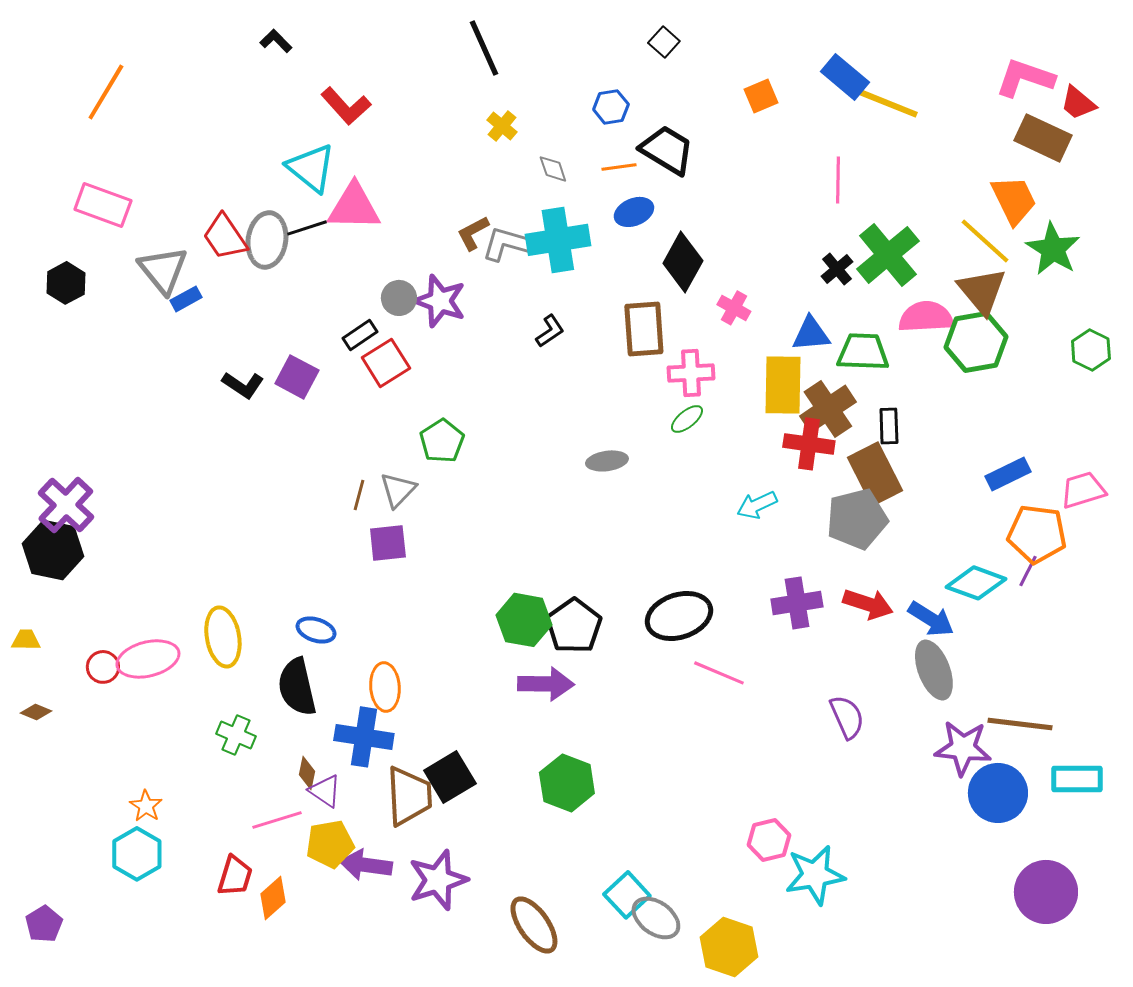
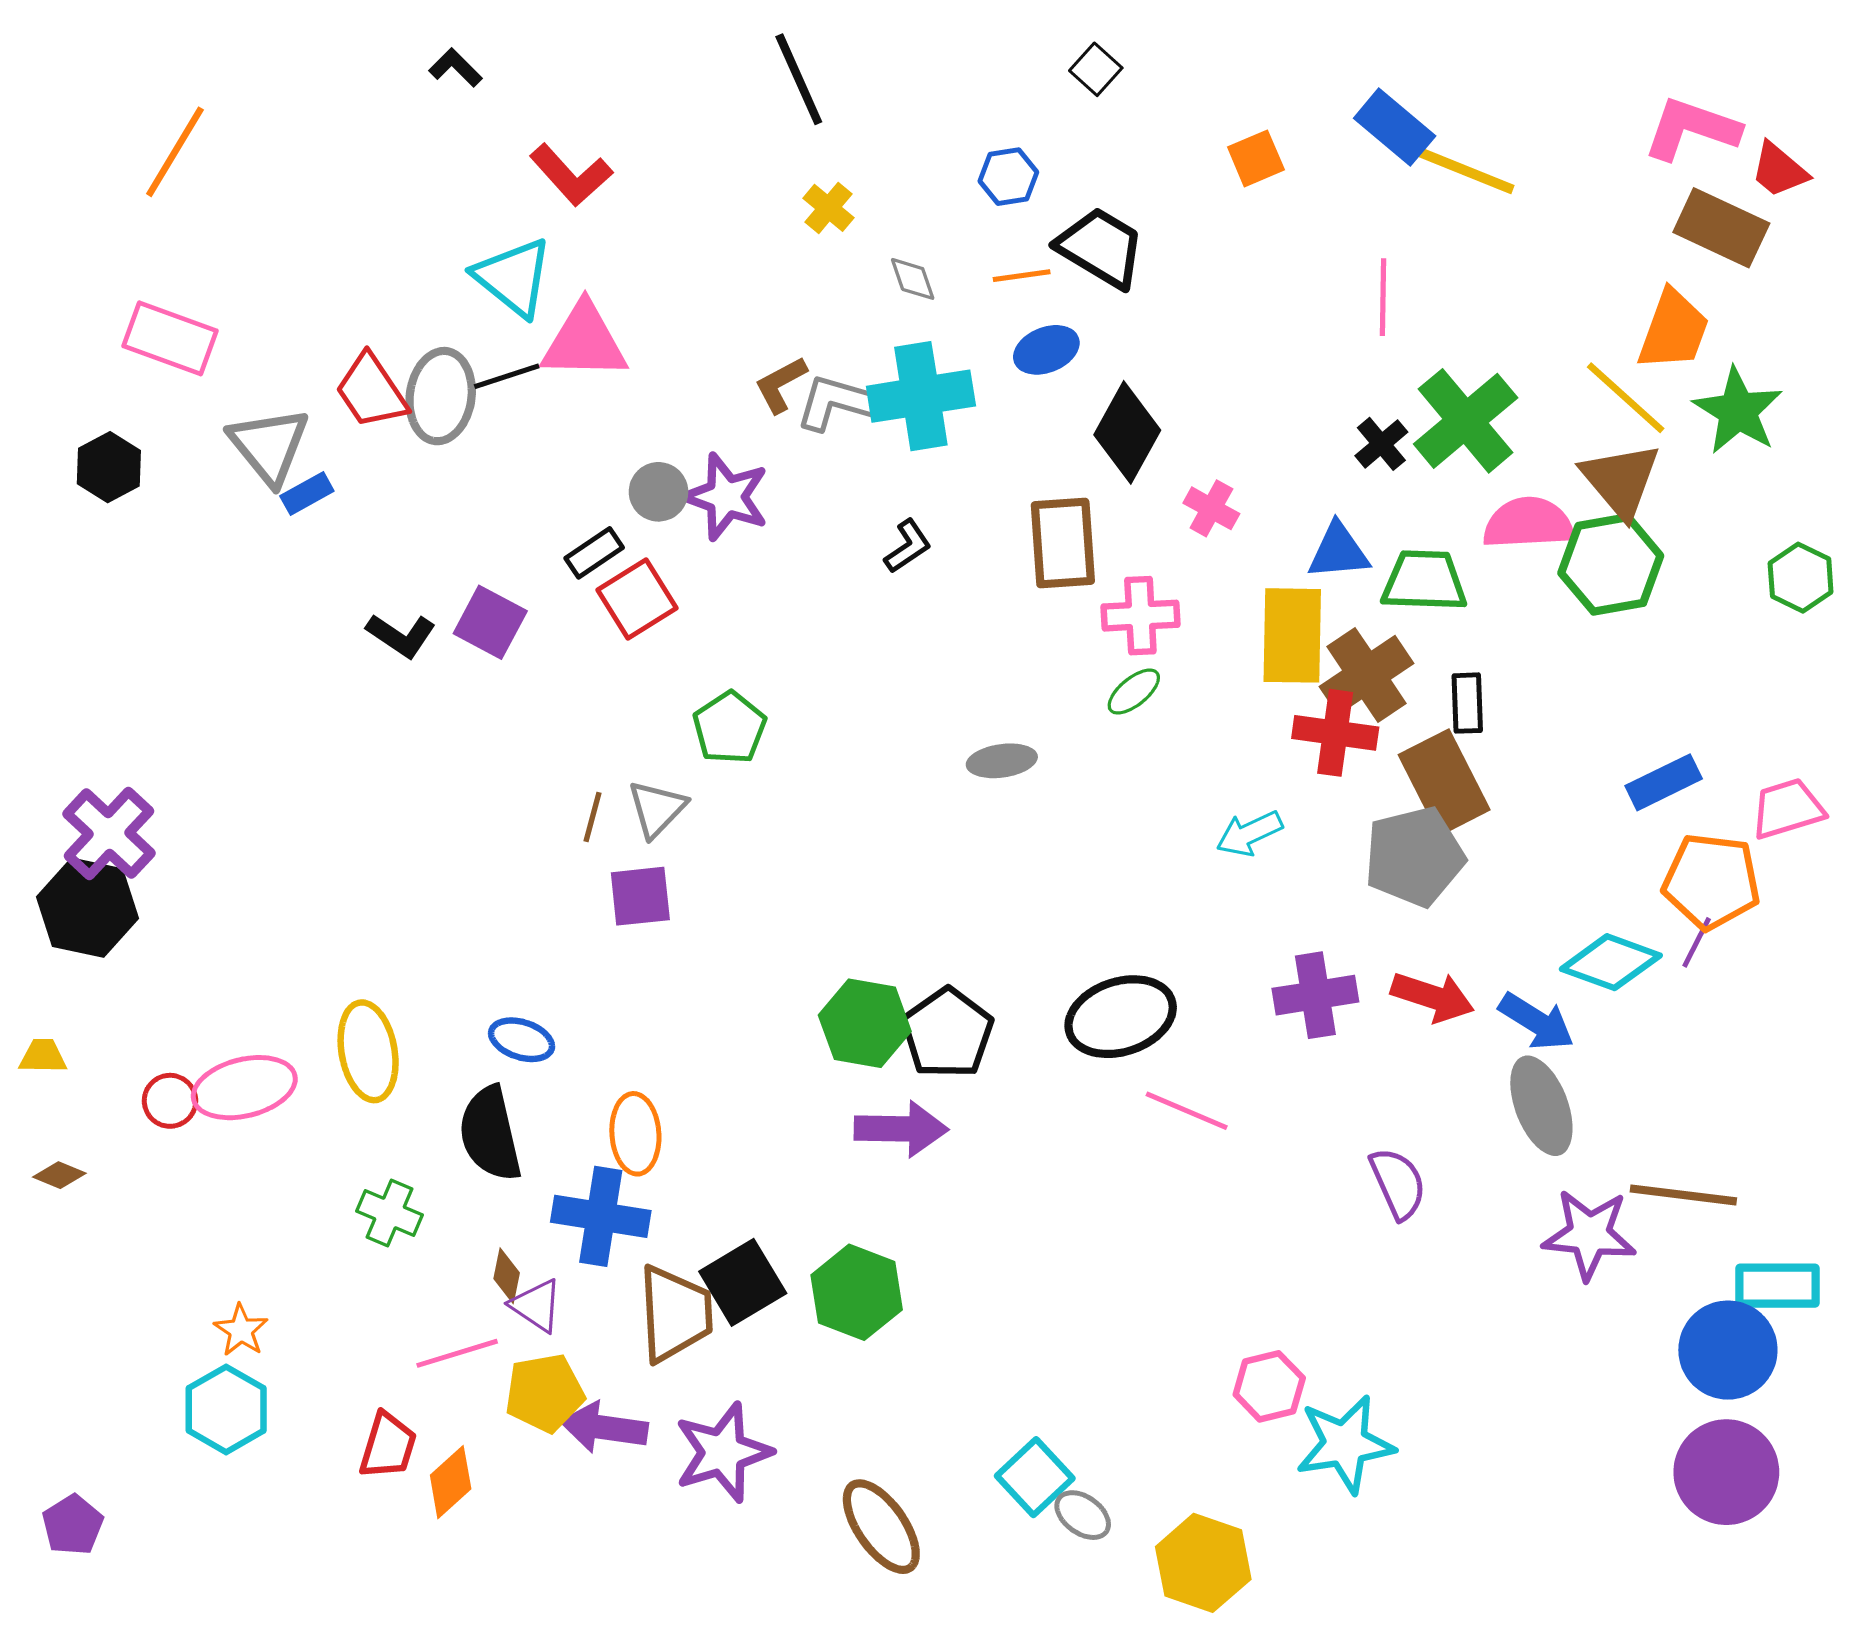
orange trapezoid: (1014, 200) -> (1674, 330), turned 46
green hexagon: (567, 783) -> (857, 1292), moved
blue circle: (998, 793) -> (1728, 1350), moved
gray ellipse: (656, 918) -> (1083, 1515), size x0.7

